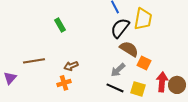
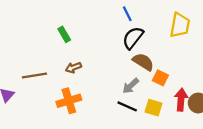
yellow trapezoid: (143, 19) -> (180, 25), moved
brown arrow: (71, 66) -> (73, 68), moved
orange cross: (64, 83) -> (69, 101), size x1.5

